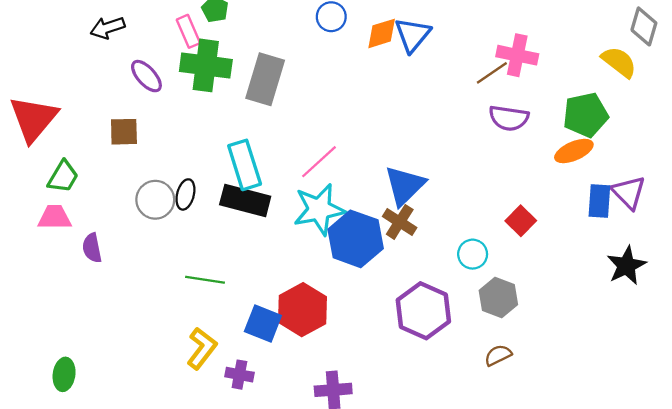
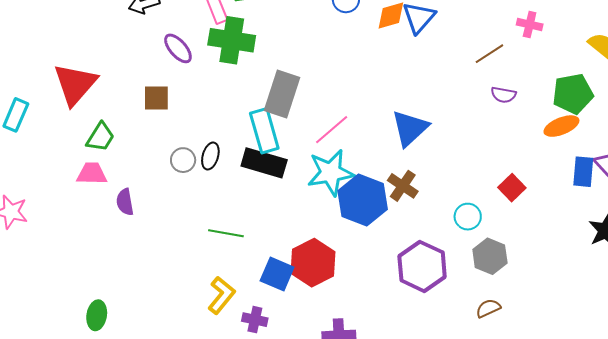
pink cross: (517, 55) -> (530, 24), moved, size x0.7
gray rectangle: (265, 79) -> (282, 94), moved
purple semicircle: (509, 118) -> (504, 95), size x0.7
blue triangle: (405, 186) -> (410, 128), moved
gray circle: (155, 200) -> (183, 160), size x0.7

